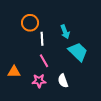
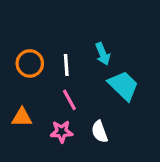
orange circle: (30, 23) -> (30, 63), moved

